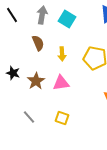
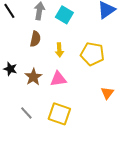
brown semicircle: (38, 43) -> (35, 39), turned 35
yellow square: (62, 118) -> (59, 114), size x1.6

